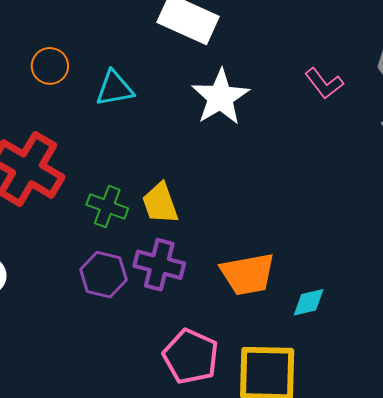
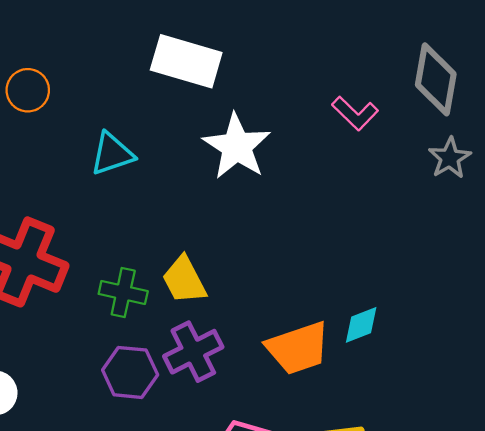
orange circle: (50, 66) -> (28, 90), moved
purple cross: (159, 265) -> (193, 352), turned -33
cyan diamond: (309, 302) -> (361, 325), moved

